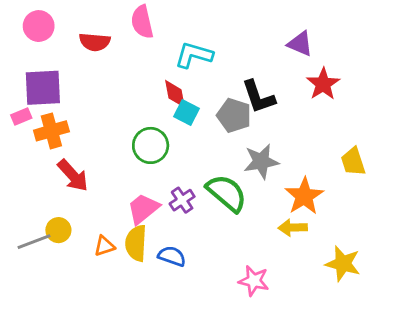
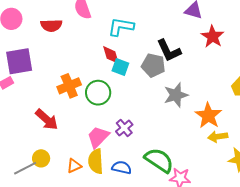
orange cross: (51, 131) -> (69, 86), moved
green semicircle: (227, 193) -> (159, 160), moved
yellow arrow: (293, 228) -> (218, 137), moved

